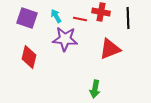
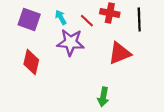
red line: (80, 19) -> (87, 21), turned 32

